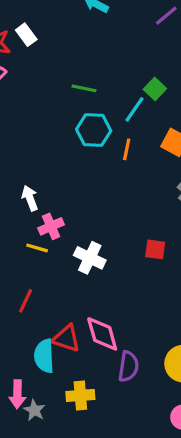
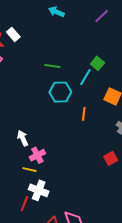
orange line: (127, 149) -> (84, 114), moved
red square: (155, 249) -> (111, 158), moved, turned -32
white cross: (90, 258) -> (39, 190), moved

